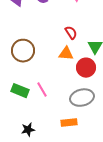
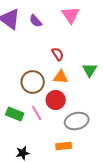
red semicircle: (71, 33) -> (58, 54), moved
brown circle: (23, 51) -> (33, 82), moved
red circle: (86, 68) -> (56, 100), moved

